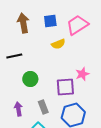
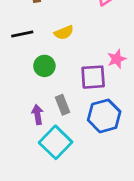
yellow semicircle: (58, 44) -> (64, 33), moved
purple arrow: (18, 109) -> (37, 115), moved

